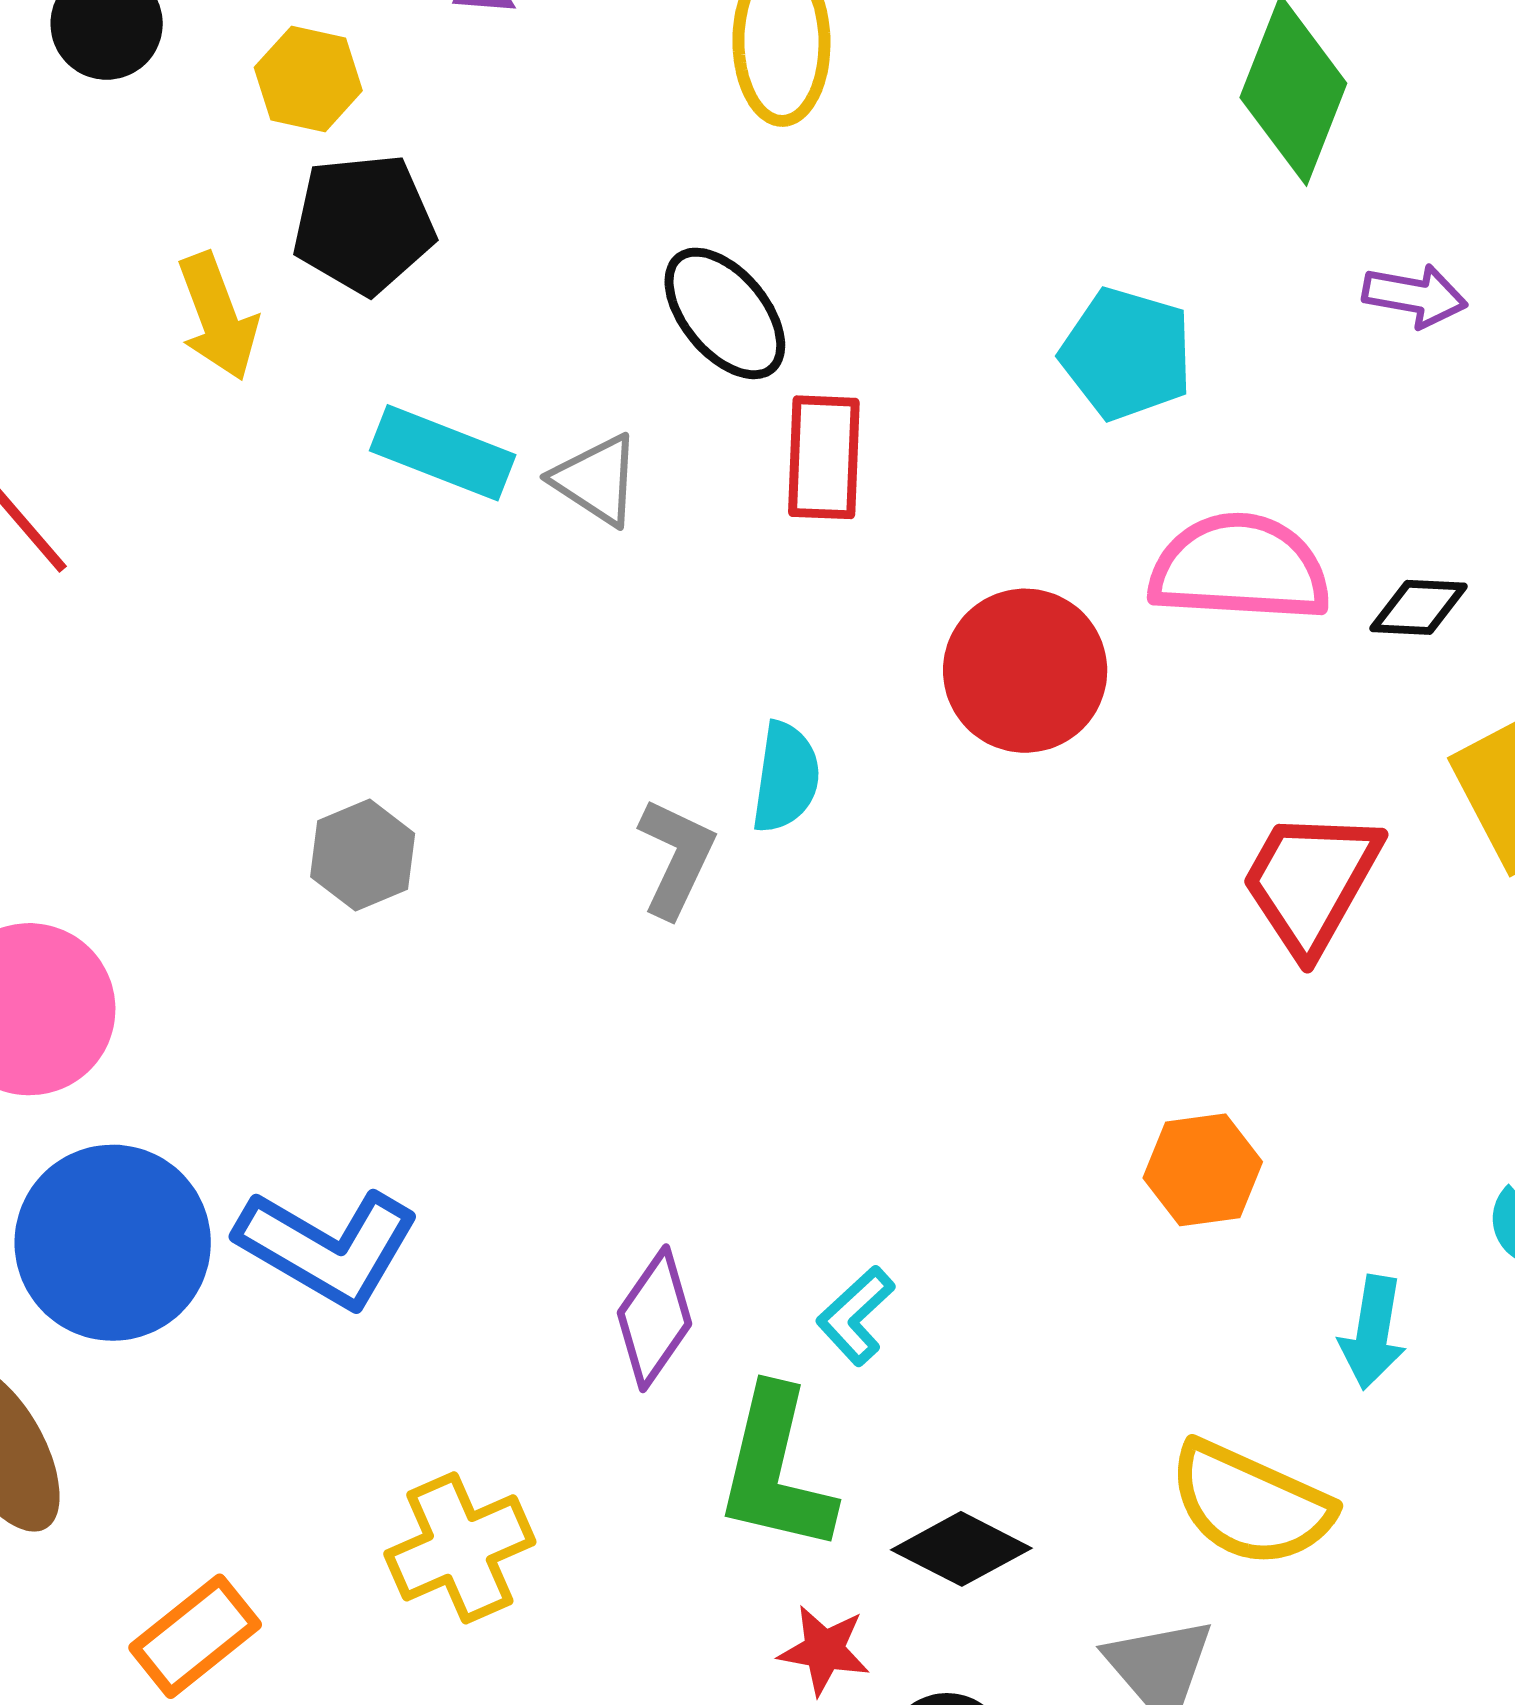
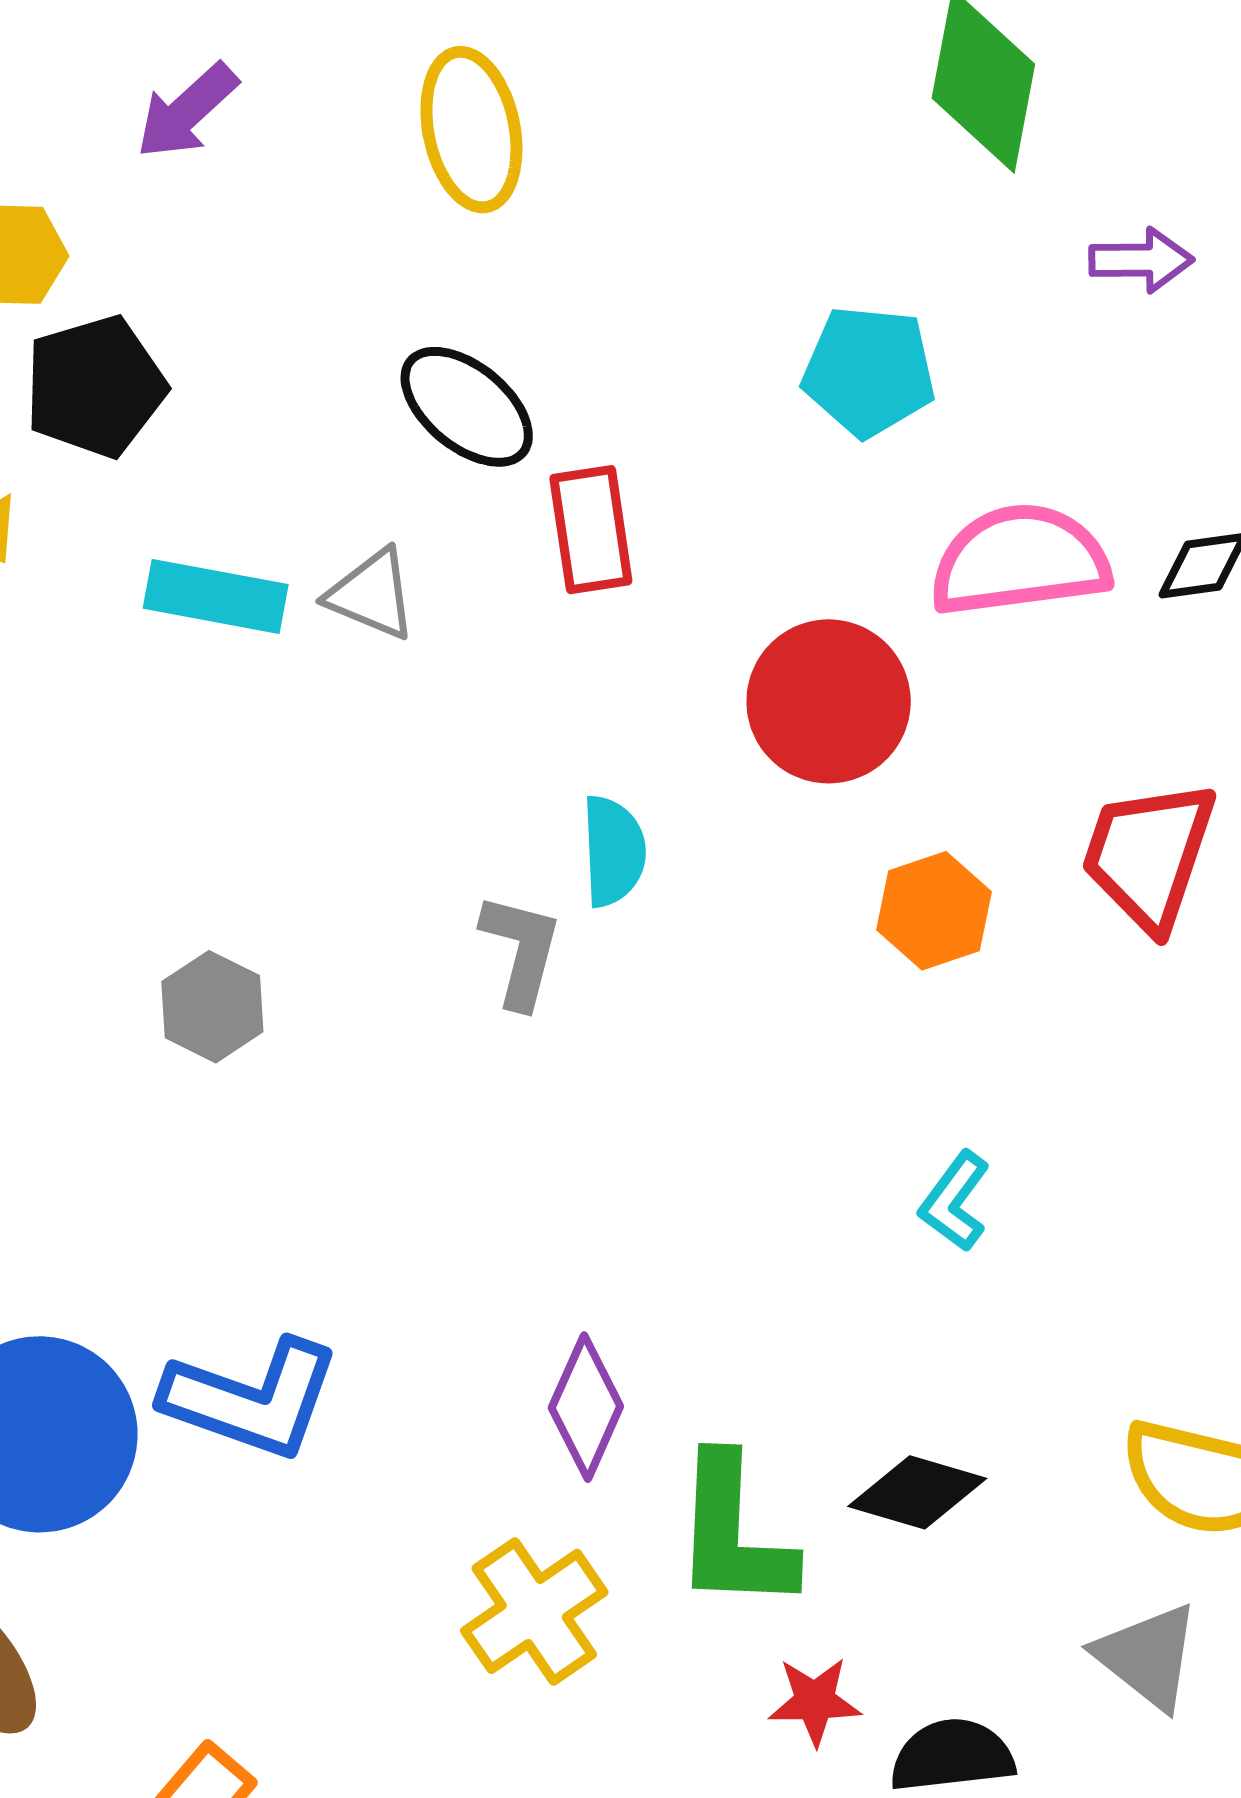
orange hexagon: (1203, 1170) -> (934, 911), moved
cyan L-shape: (856, 1316) -> (955, 1201), moved
yellow cross: (460, 1548) -> (534, 1611), moved
black diamond: (961, 1549) -> (917, 1492), moved

